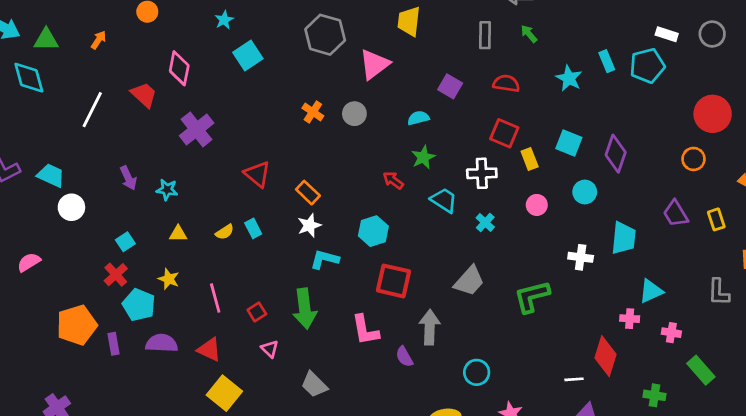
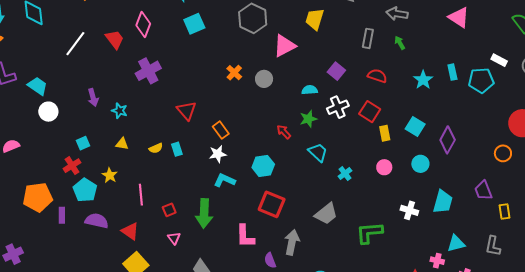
white cross: (482, 173) -> (338, 107), moved, turned -30
yellow rectangle: (716, 219) -> (504, 212), moved
gray L-shape: (719, 292) -> (493, 246), moved

